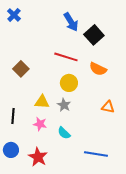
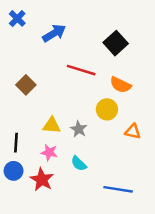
blue arrow: (71, 22) -> (54, 33), moved, turned -90
yellow circle: (69, 83) -> (107, 109), moved
blue circle: (11, 150) -> (14, 171), moved
red star: (38, 157) -> (42, 179), moved

